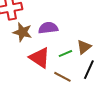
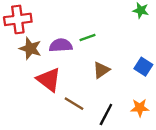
green line: (65, 54) -> (88, 38), moved
black line: (89, 70) -> (106, 114), moved

